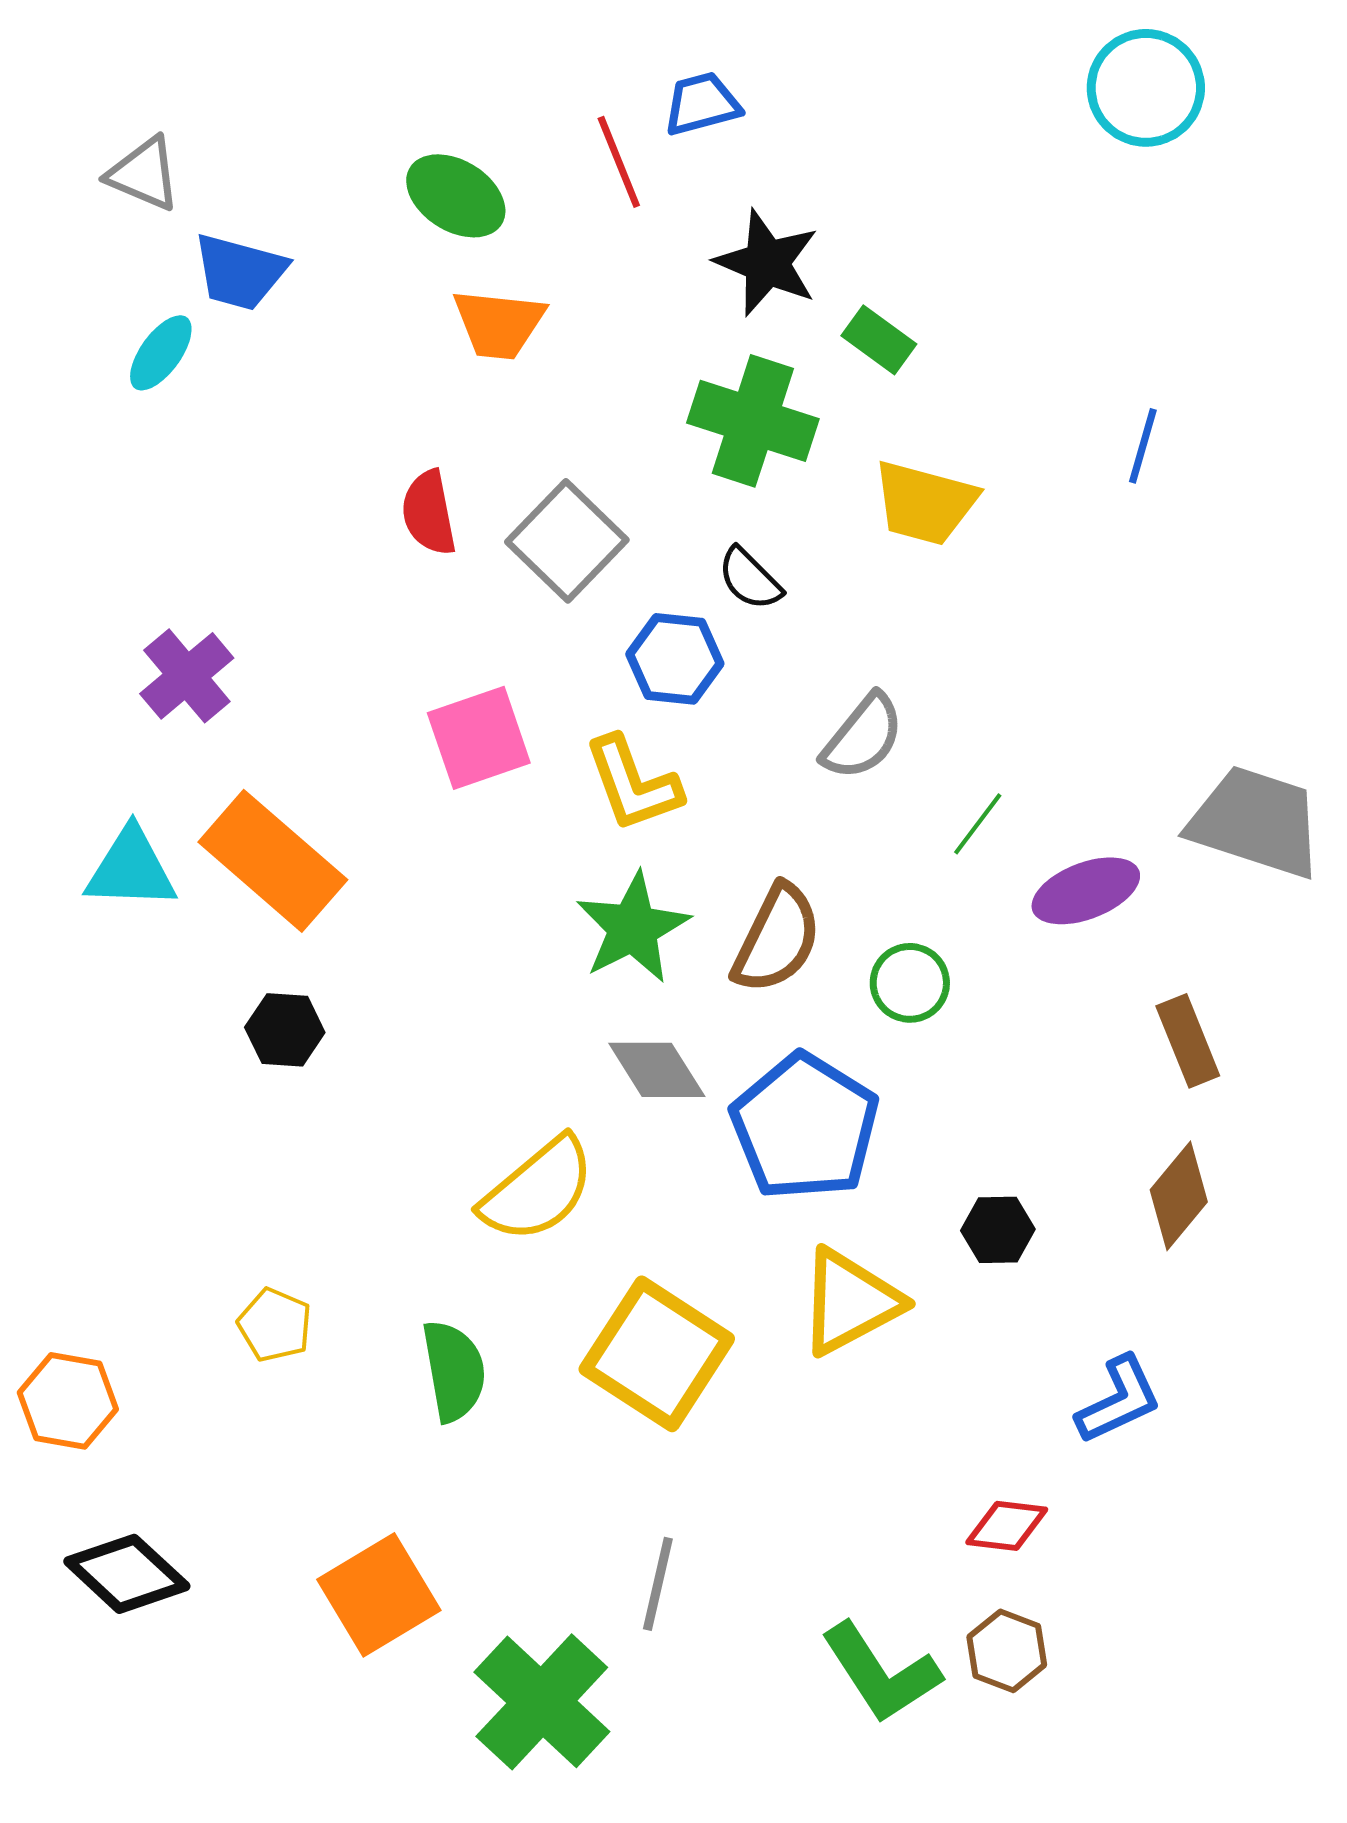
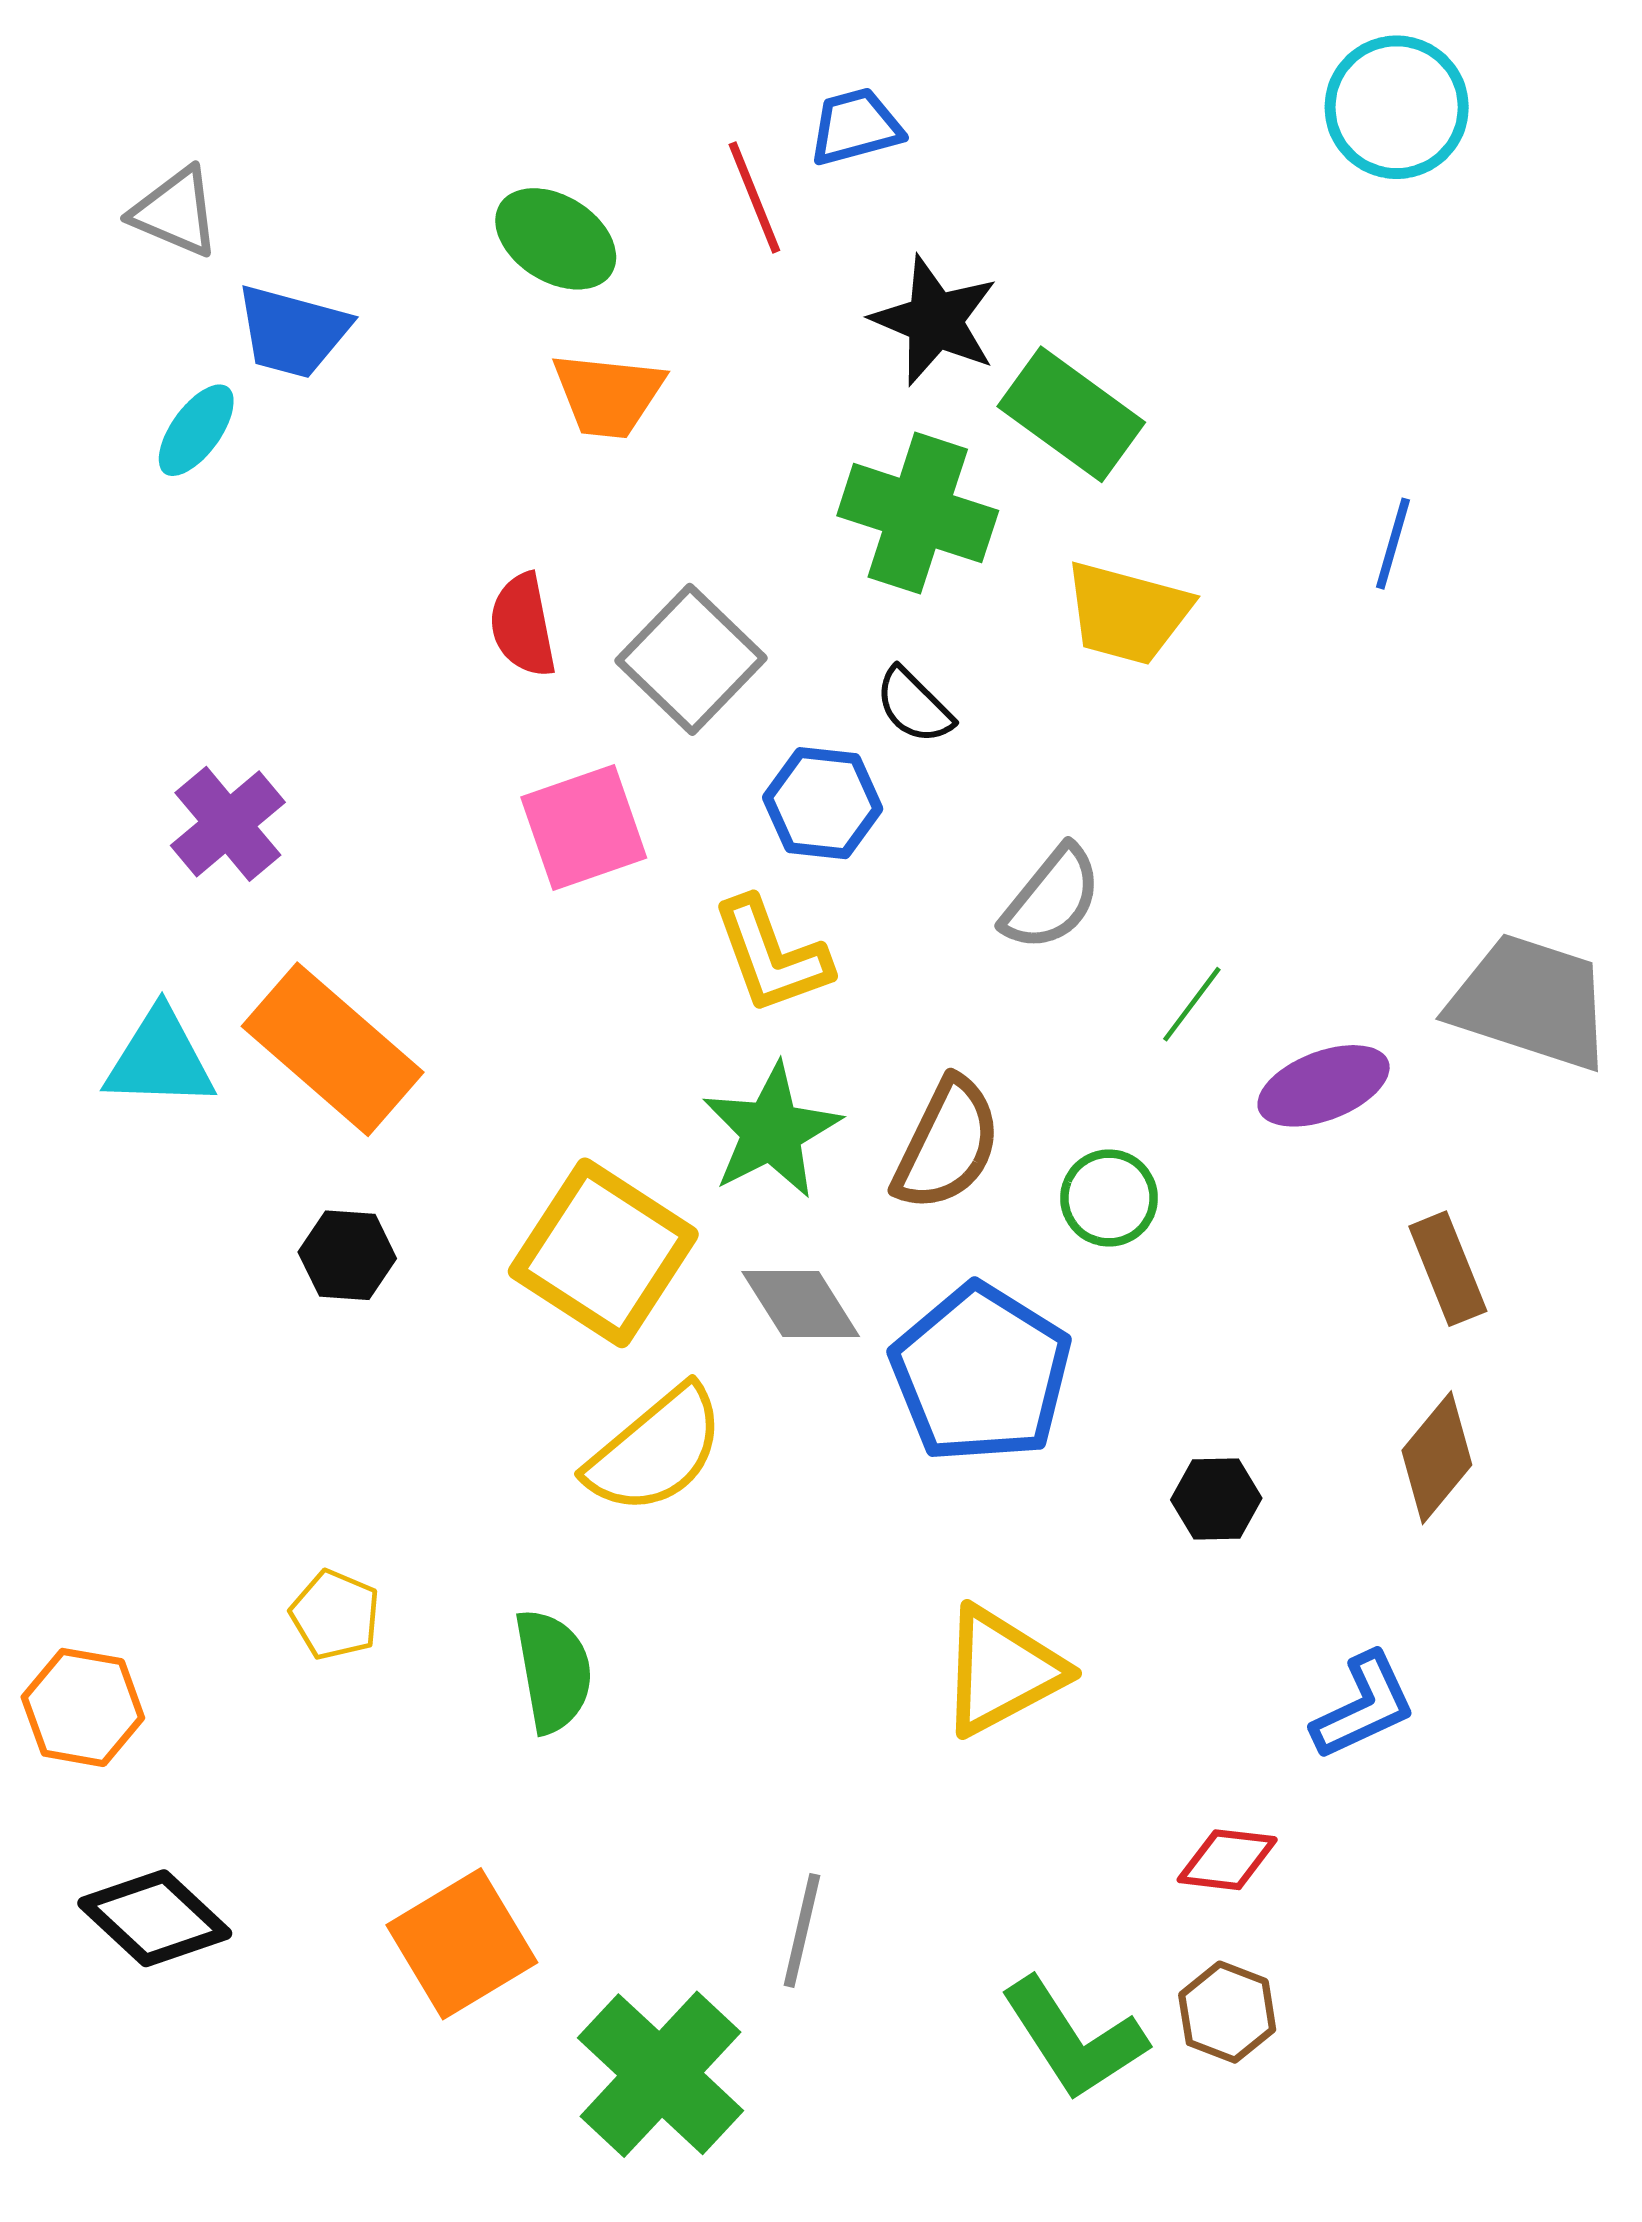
green rectangle: (879, 340) -> (1071, 414), size x1.6
pink square: (479, 738) -> (584, 827), moved
yellow triangle: (850, 1302) -> (1002, 1671), moved
yellow square: (657, 1354) -> (603, 1253), moved

